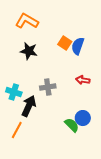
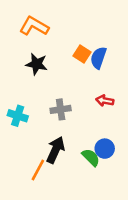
black arrow: (29, 106) -> (56, 150), moved
orange line: (17, 130) -> (38, 170), moved

